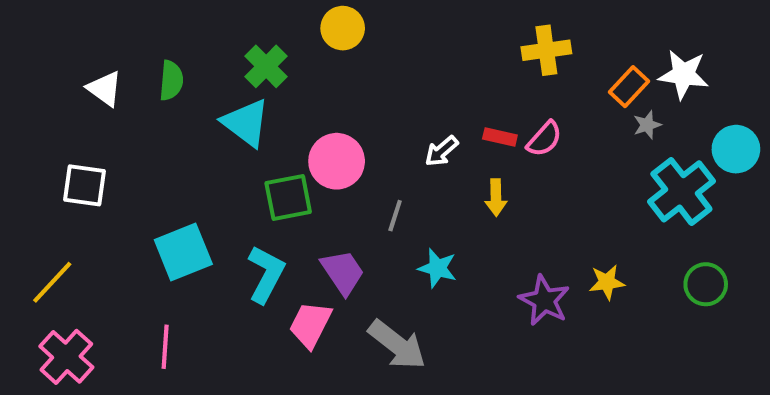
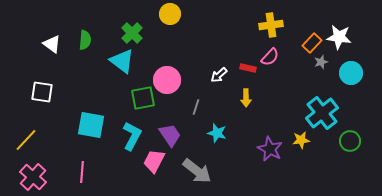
pink semicircle: (544, 139) -> (270, 57), moved
cyan circle: (736, 149) -> (351, 73), moved
cyan cross: (681, 191) -> (322, 113), moved
cyan square: (183, 252) -> (91, 125), turned 32

